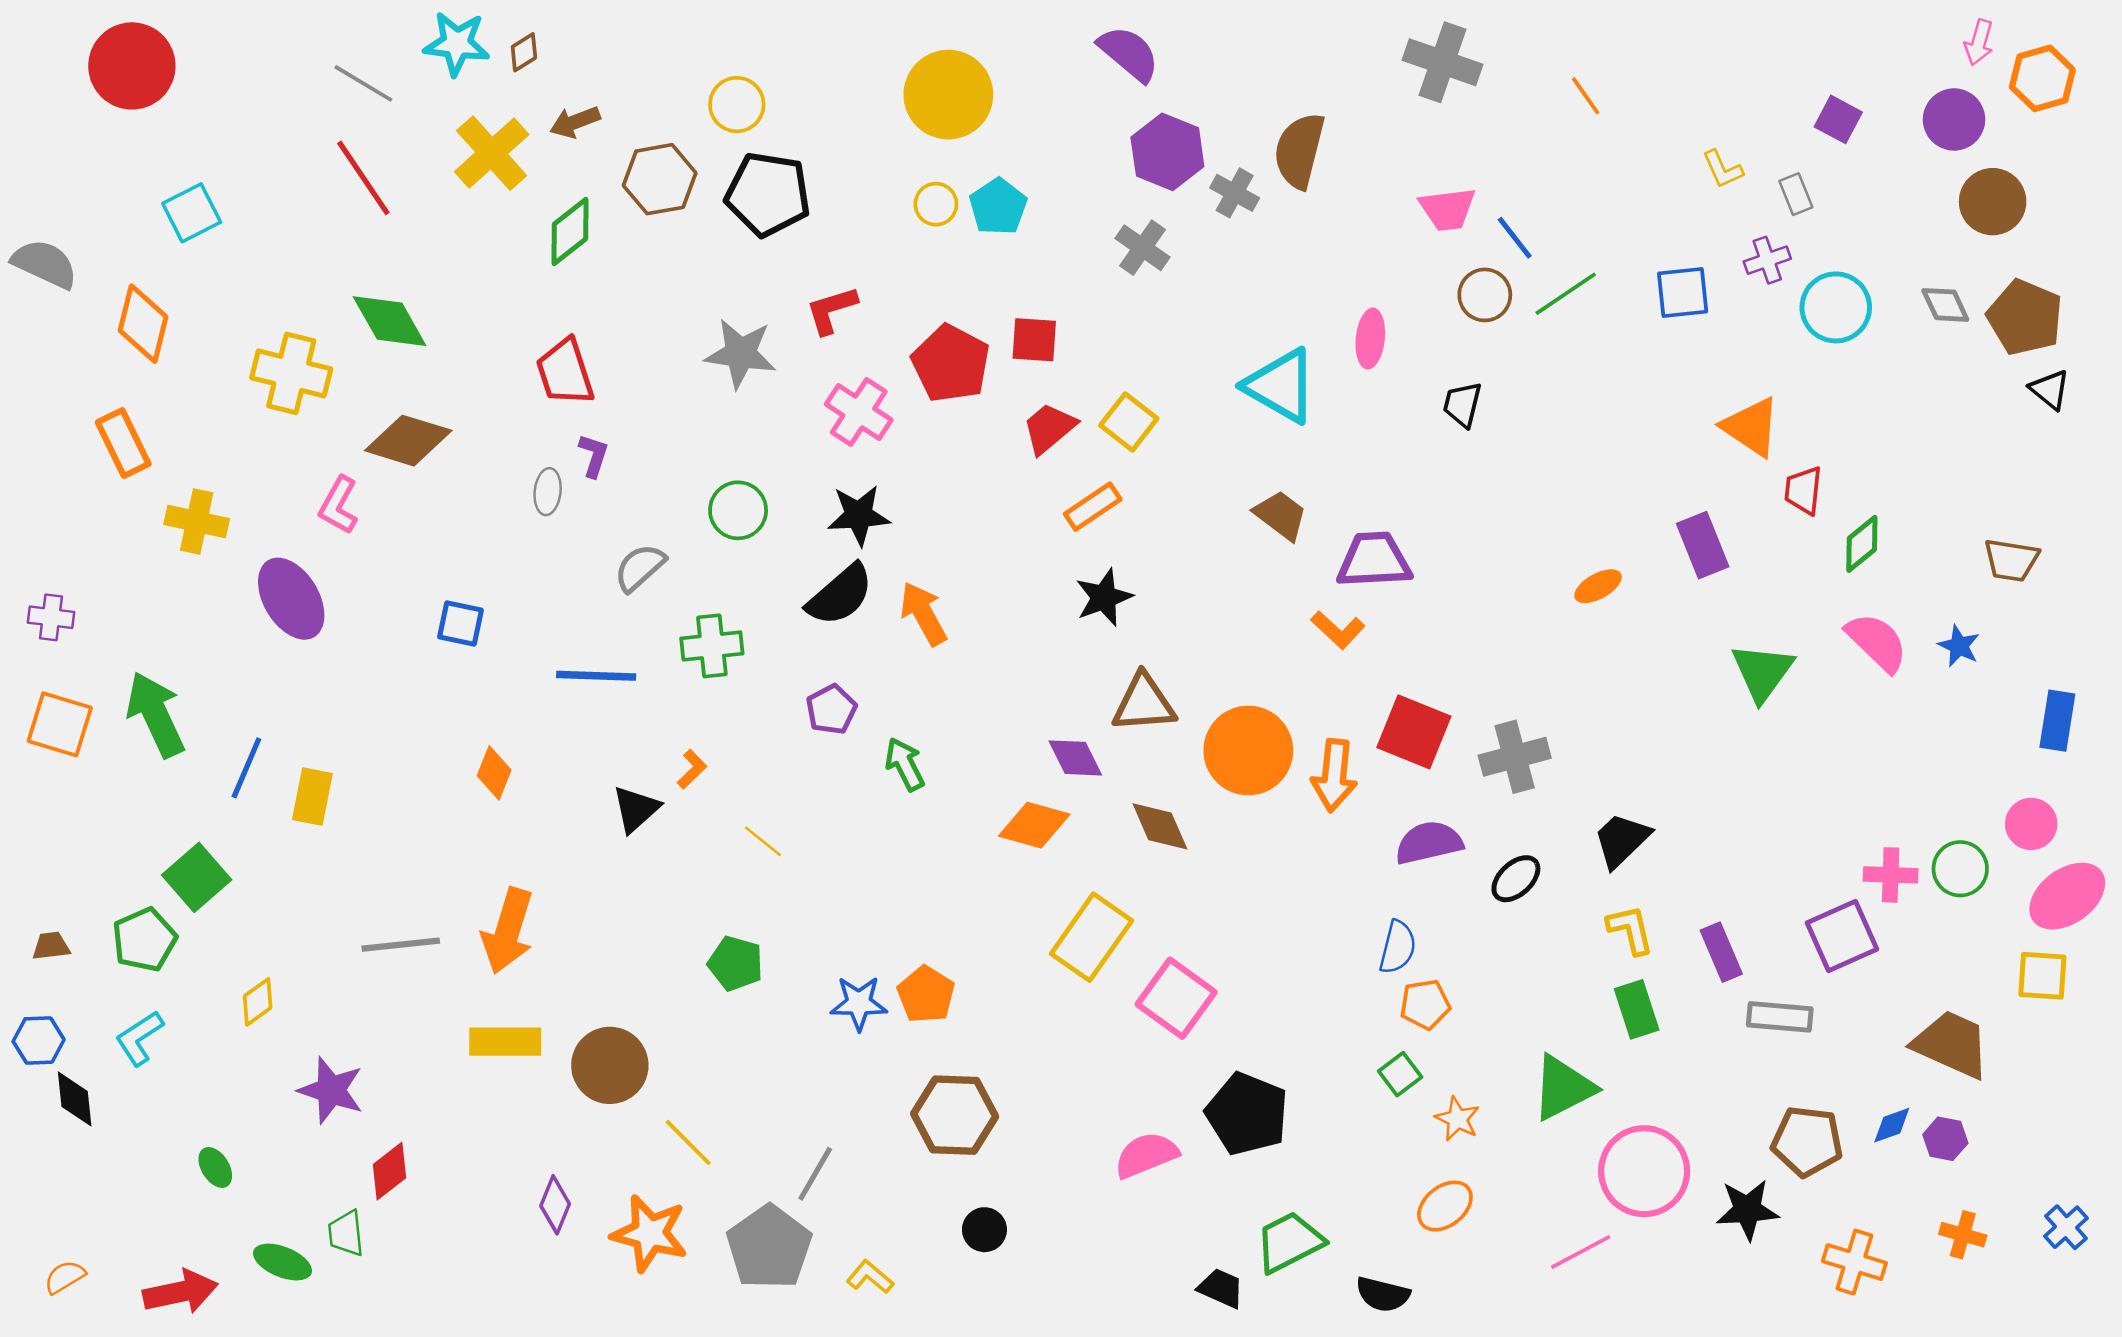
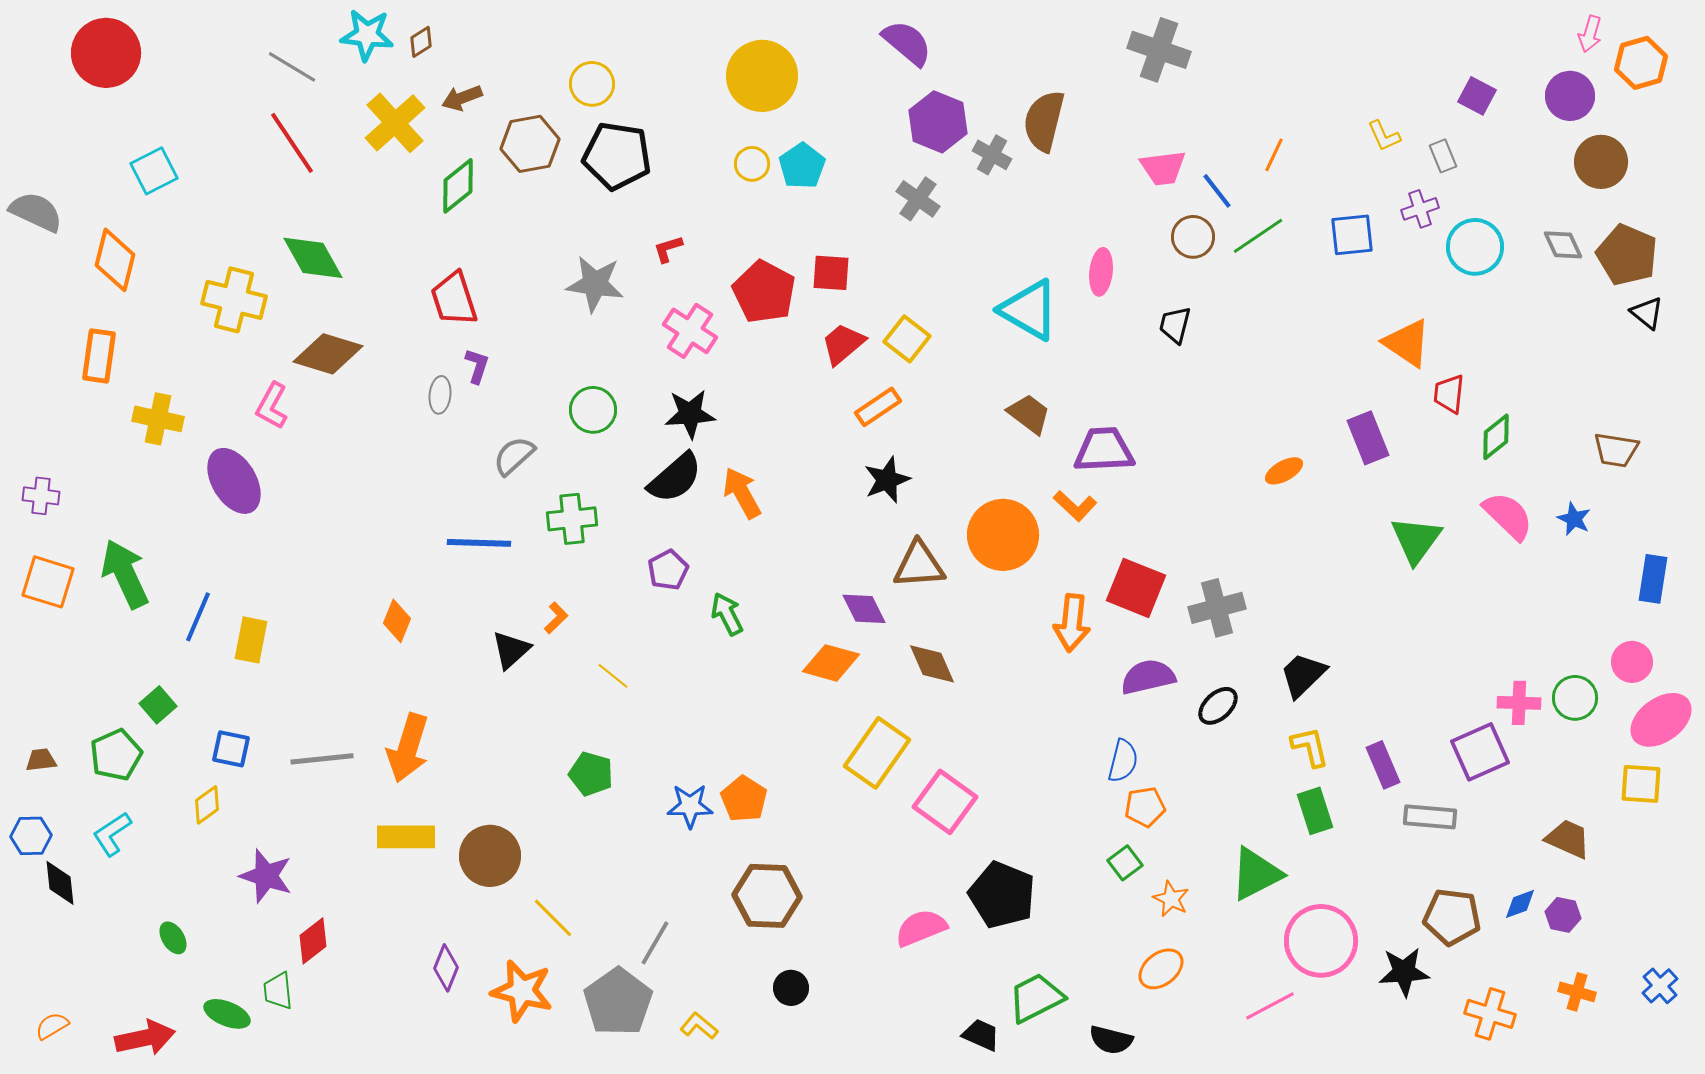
orange line: (1586, 96) -> (1274, 155), moved, turned 60
red L-shape: (831, 310) -> (668, 249), size x0.7
orange rectangle: (123, 443) -> (99, 356), turned 34
blue square: (460, 624) -> (231, 749), moved
orange circle: (1248, 750) -> (1003, 535), moved
green square: (197, 877) -> (158, 705), size x0.7
brown trapezoid: (1952, 1044) -> (1568, 839), size x0.7

